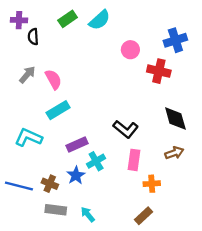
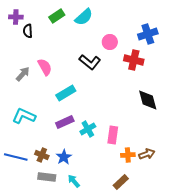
gray arrow: (27, 75) -> (23, 74), moved
cyan rectangle: (58, 110) -> (66, 93), moved
black L-shape: (126, 129) -> (90, 62), moved
brown arrow: (174, 153) -> (147, 154), moved
cyan cross: (96, 161) -> (88, 129), moved
blue star: (76, 175) -> (64, 157), moved

